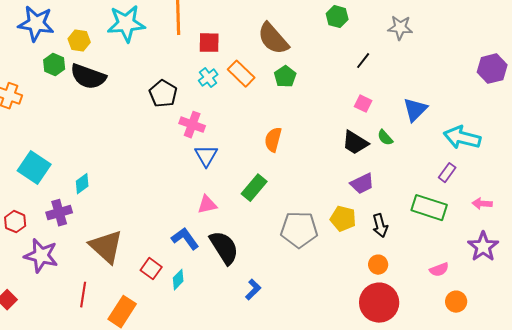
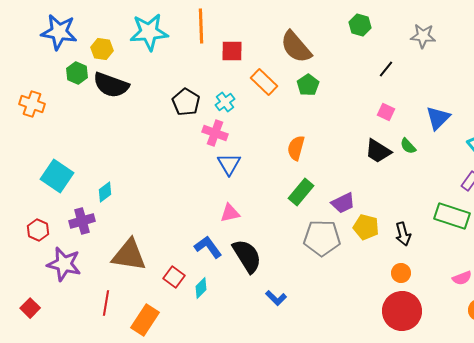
cyan cross: (208, 78) -> (225, 102), moved
purple trapezoid: (362, 184) -> (343, 203), moved
green rectangle: (254, 188) -> (301, 192), moved
brown triangle: (106, 247) -> (129, 255), turned -33
blue L-shape: (253, 290) -> (276, 298), turned 90

